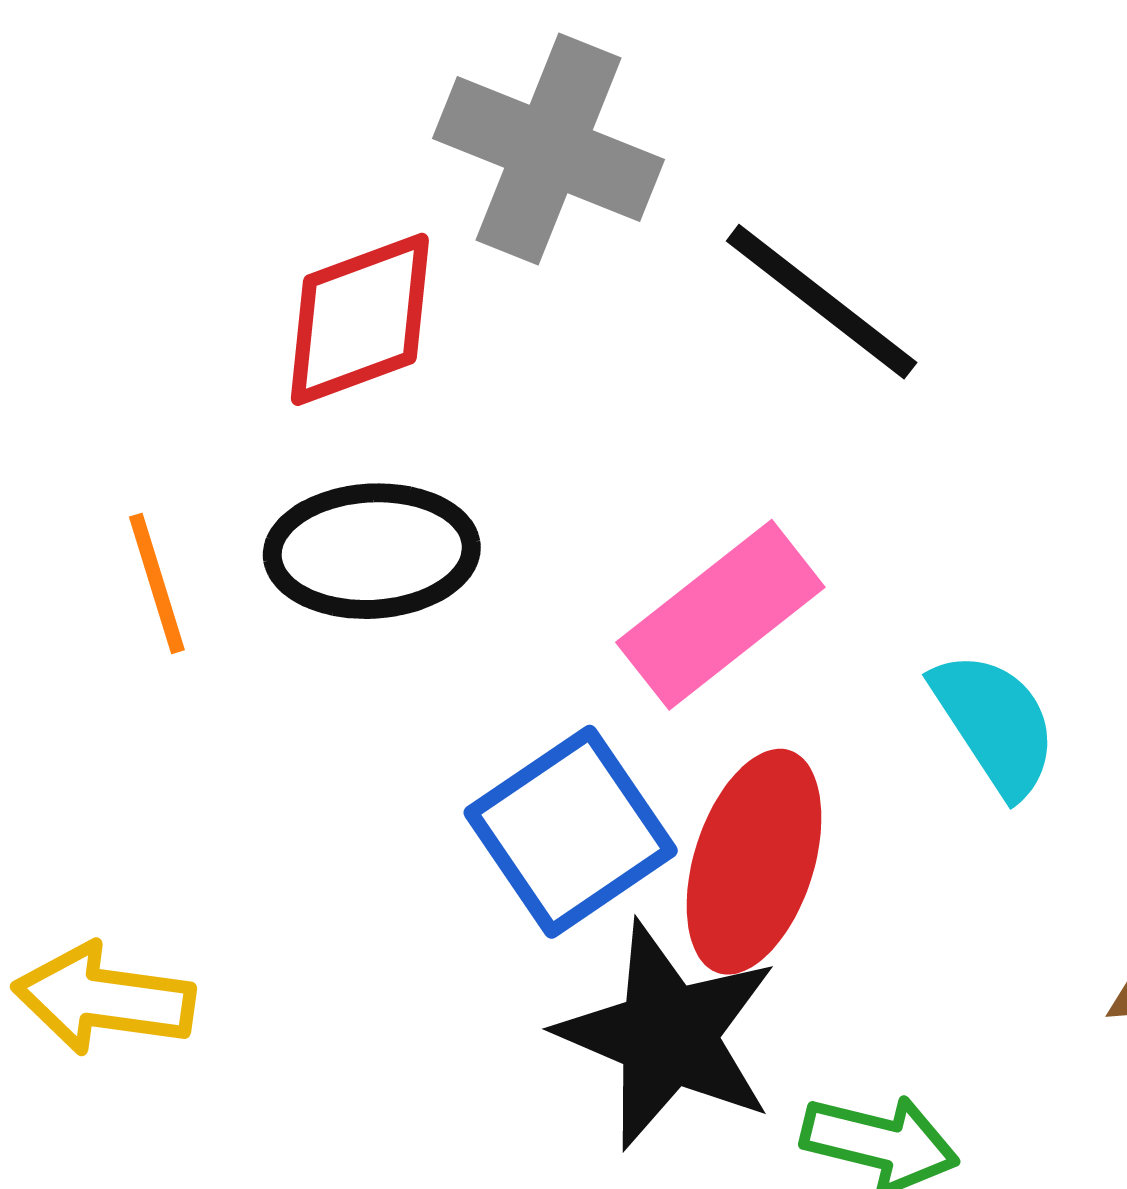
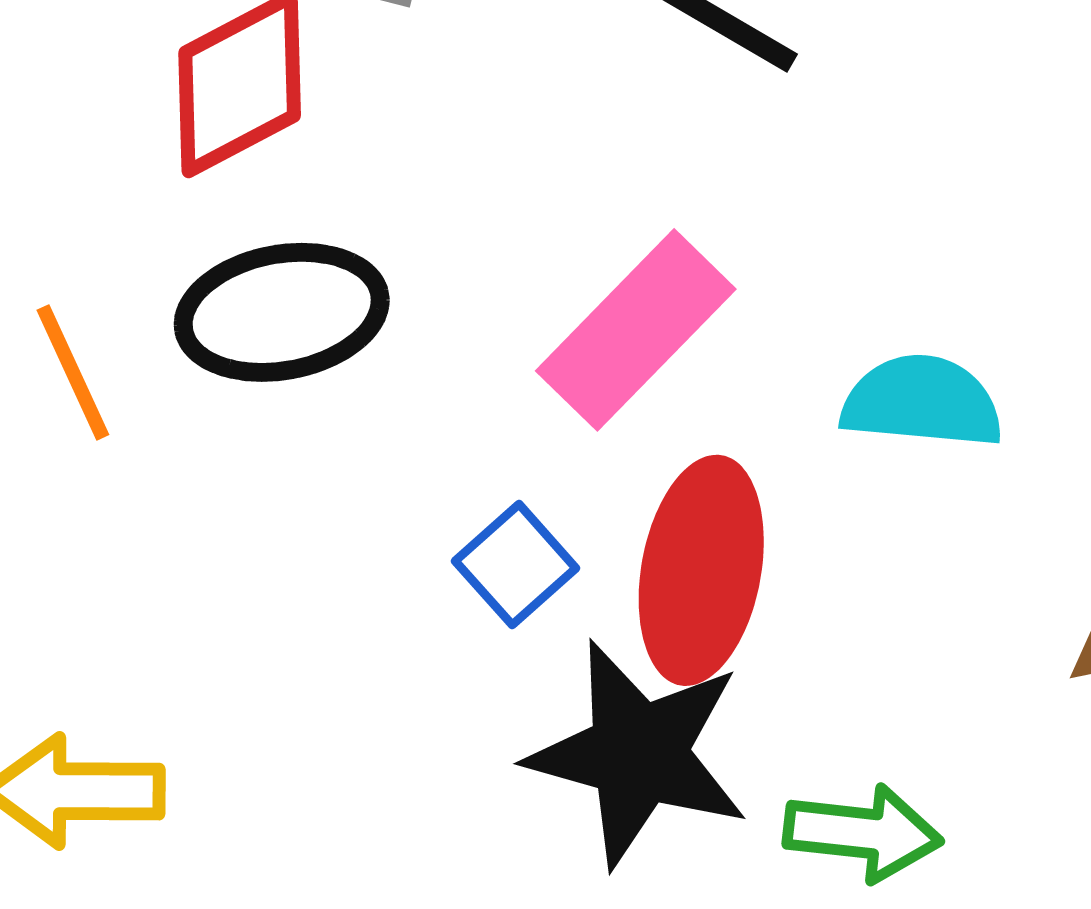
cyan semicircle: (995, 723) -> (922, 402), turned -44
blue square: (571, 832) -> (516, 565), size x0.6

